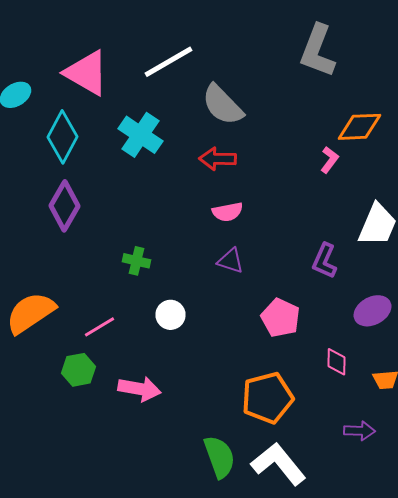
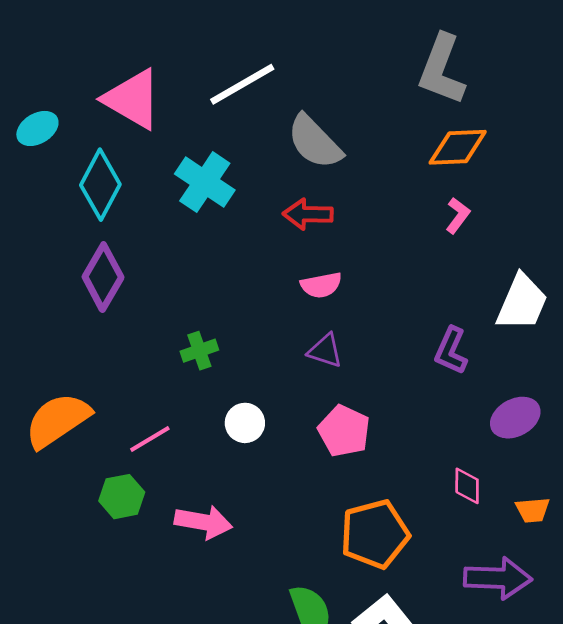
orange diamond: (360, 127) -> (458, 147), moved
green cross: (136, 261) -> (199, 351), turned -32
pink pentagon: (280, 318) -> (344, 431), moved
purple arrow: (360, 431) -> (498, 578), size x1.6

